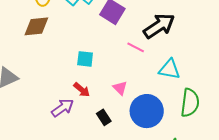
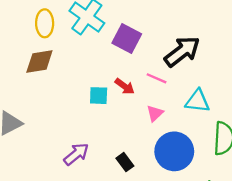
pink triangle: (120, 88) -> (155, 113), moved, turned 35
red arrow: (82, 90) -> (125, 86), moved

